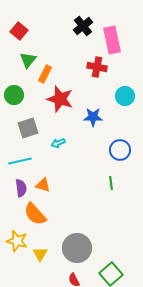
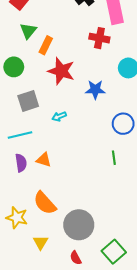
orange semicircle: (35, 214) -> (45, 203), moved
yellow triangle: (40, 254) -> (41, 242), moved

